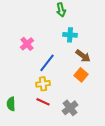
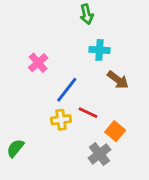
orange square: (81, 75) -> (115, 131), moved
red line: (43, 102) -> (88, 113), moved
green semicircle: (11, 104) -> (15, 148), turned 40

